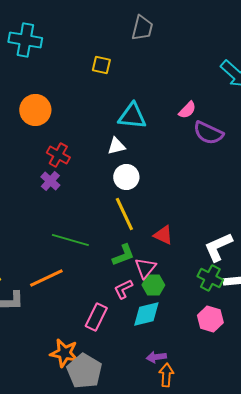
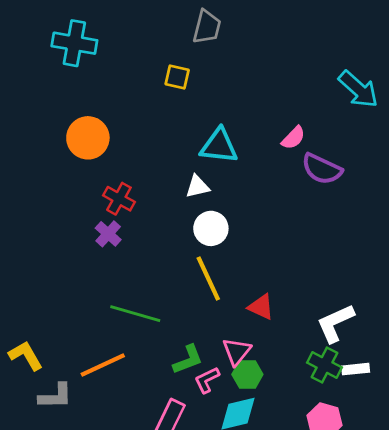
gray trapezoid: (142, 28) -> (207, 27), moved
green L-shape: (123, 255) -> (188, 360), moved

